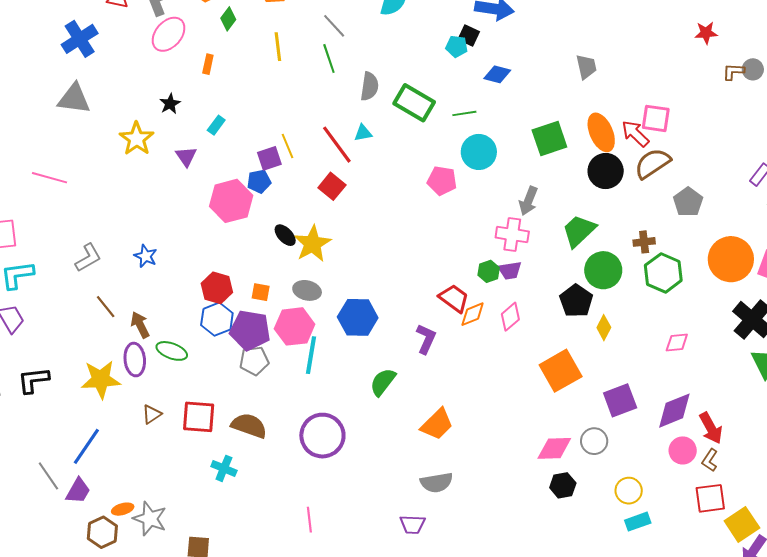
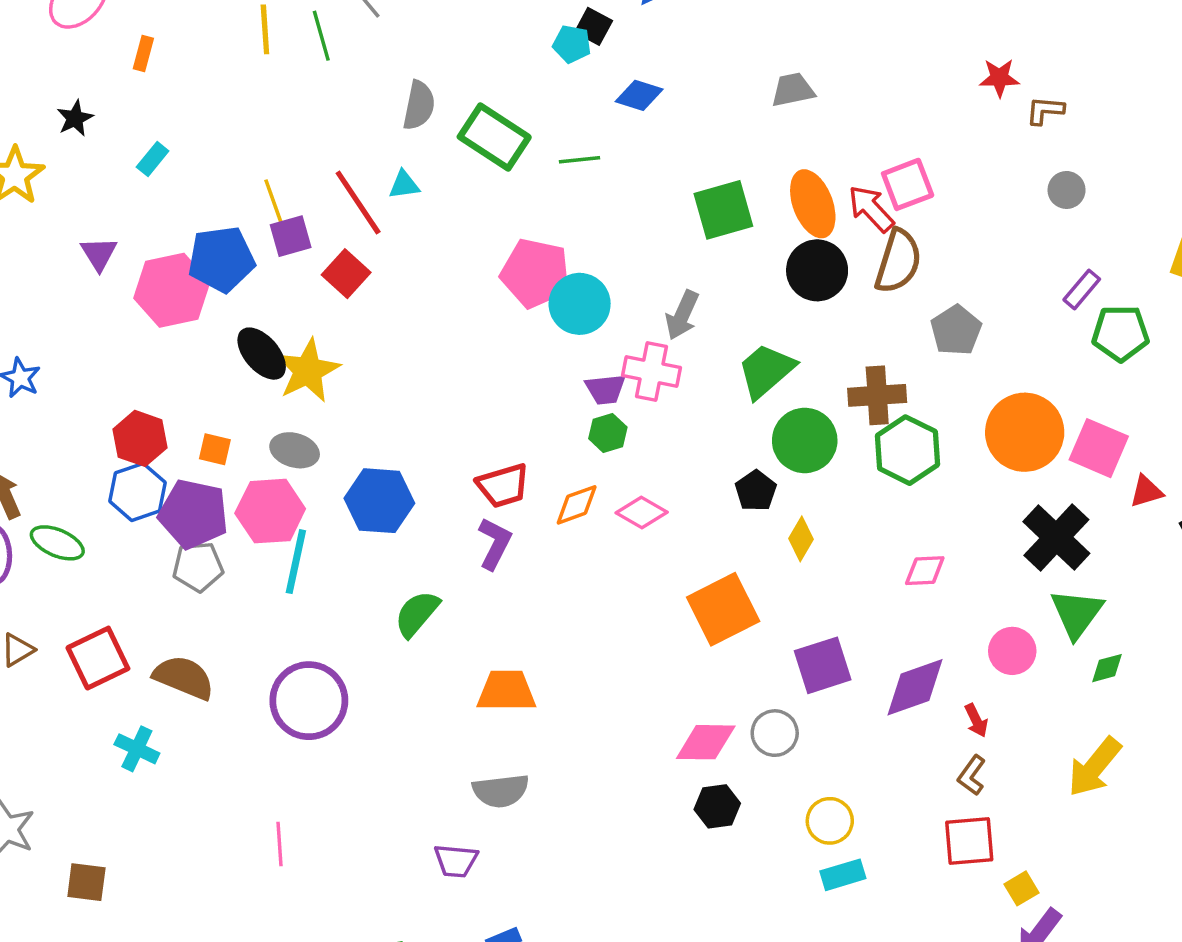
red star: (706, 33) -> (999, 78), moved
green line: (329, 58) -> (321, 36), moved
gray trapezoid: (586, 67) -> (793, 90), turned -92
gray circle: (753, 69) -> (1067, 190), moved
pink square: (656, 118) -> (908, 184), turned -32
cyan circle: (479, 152) -> (580, 304), moved
purple triangle: (186, 156) -> (99, 254), moved
purple square: (269, 158) -> (291, 236), moved
brown semicircle: (653, 163) -> (898, 261), turned 138
blue pentagon: (259, 181) -> (221, 259), size x1.6
pink pentagon: (442, 181) -> (535, 273), size x1.4
black ellipse: (285, 235) -> (262, 354), size x1.4
brown cross: (644, 242) -> (877, 395), size x1.5
purple trapezoid: (510, 270) -> (605, 389), moved
red trapezoid: (454, 298) -> (503, 486), moved, turned 124
black pentagon: (576, 301) -> (756, 491), size x0.7
pink diamond: (510, 317) -> (642, 512), turned 68
red square: (199, 417) -> (98, 658), turned -33
orange trapezoid: (437, 424) -> (506, 691), turned -138
red arrow: (711, 428) -> (976, 720), size x0.6
pink circle: (683, 450) -> (1012, 651), moved
yellow square: (742, 524) -> (1021, 888), size x0.6

